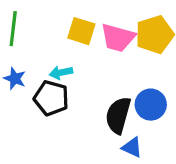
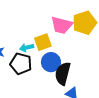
yellow square: (81, 31) -> (43, 42), moved, turned -36
blue circle: (151, 105) -> (51, 62), moved

